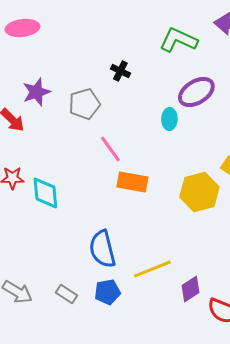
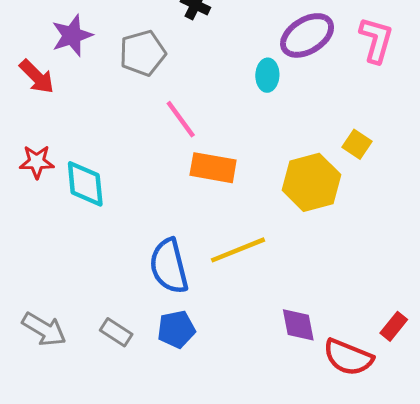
yellow line: (152, 269) -> (238, 250), moved
purple diamond: (190, 289) -> (298, 325), turned -68

